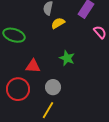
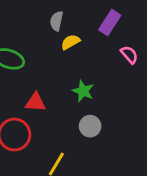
gray circle: (53, 87) -> (90, 126), moved

